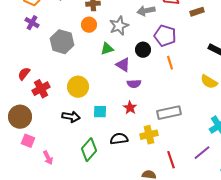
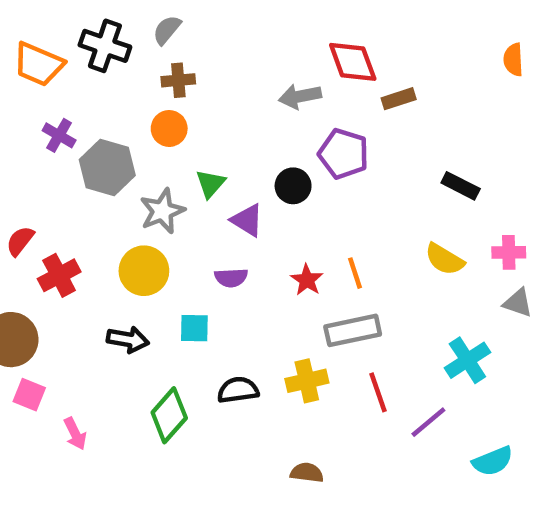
brown rectangle: (197, 12) -> (399, 99), moved
purple cross: (32, 23) -> (59, 135), moved
gray star: (119, 26) -> (162, 211), moved
green triangle: (107, 49) -> (210, 184), turned -32
orange line: (170, 63) -> (355, 273), moved
purple semicircle: (134, 84) -> (231, 278), moved
red star: (130, 108) -> (307, 280), moved
red line: (171, 160) -> (378, 392), moved

